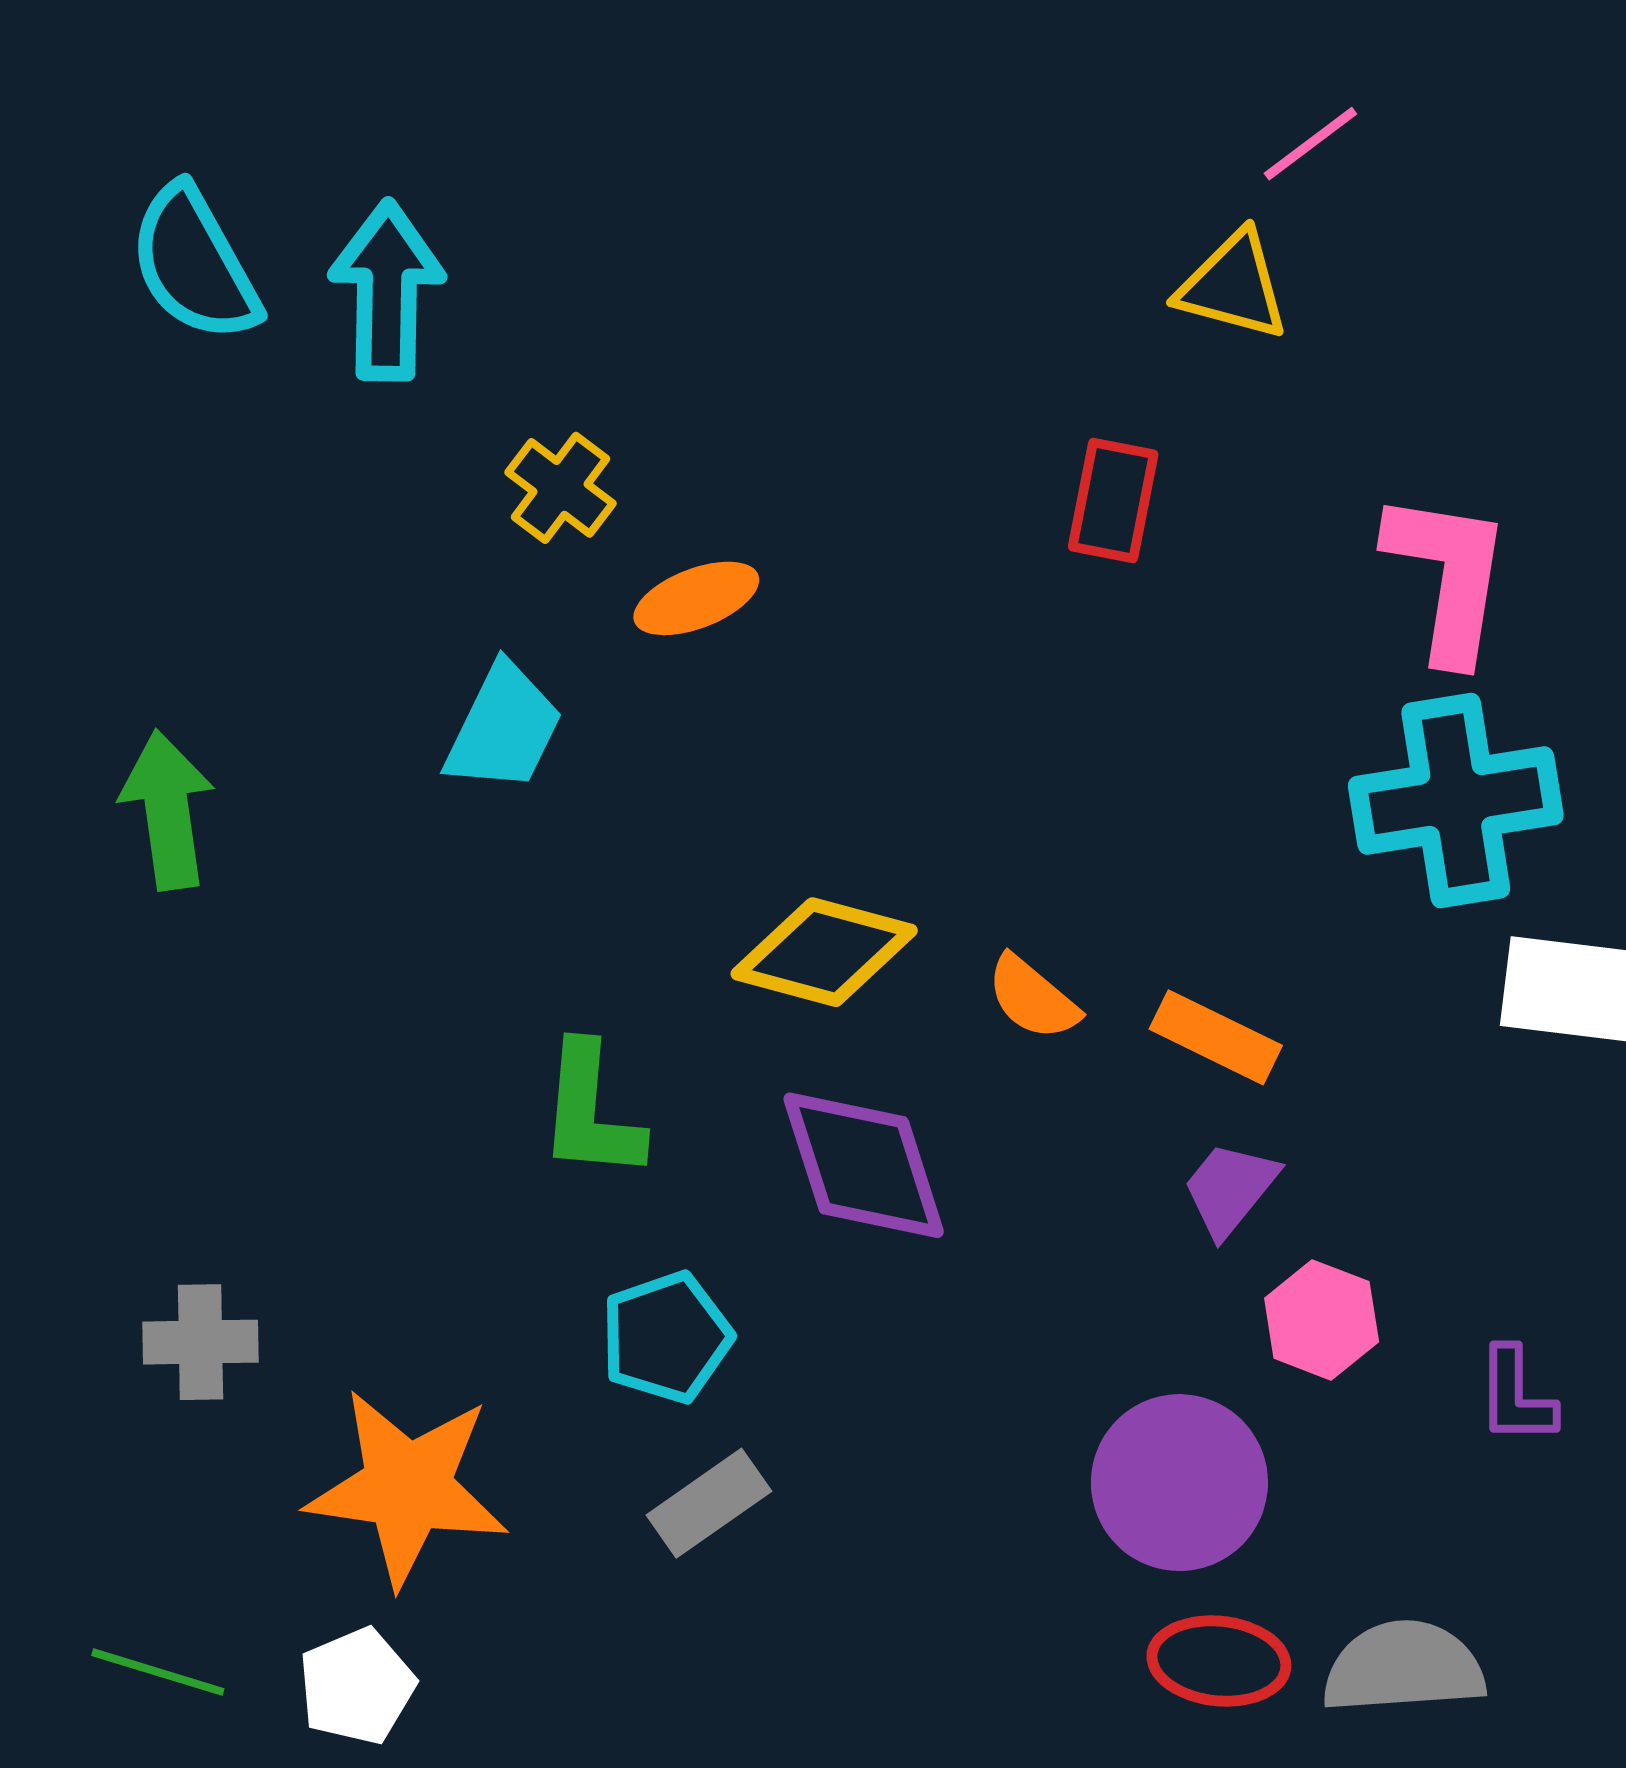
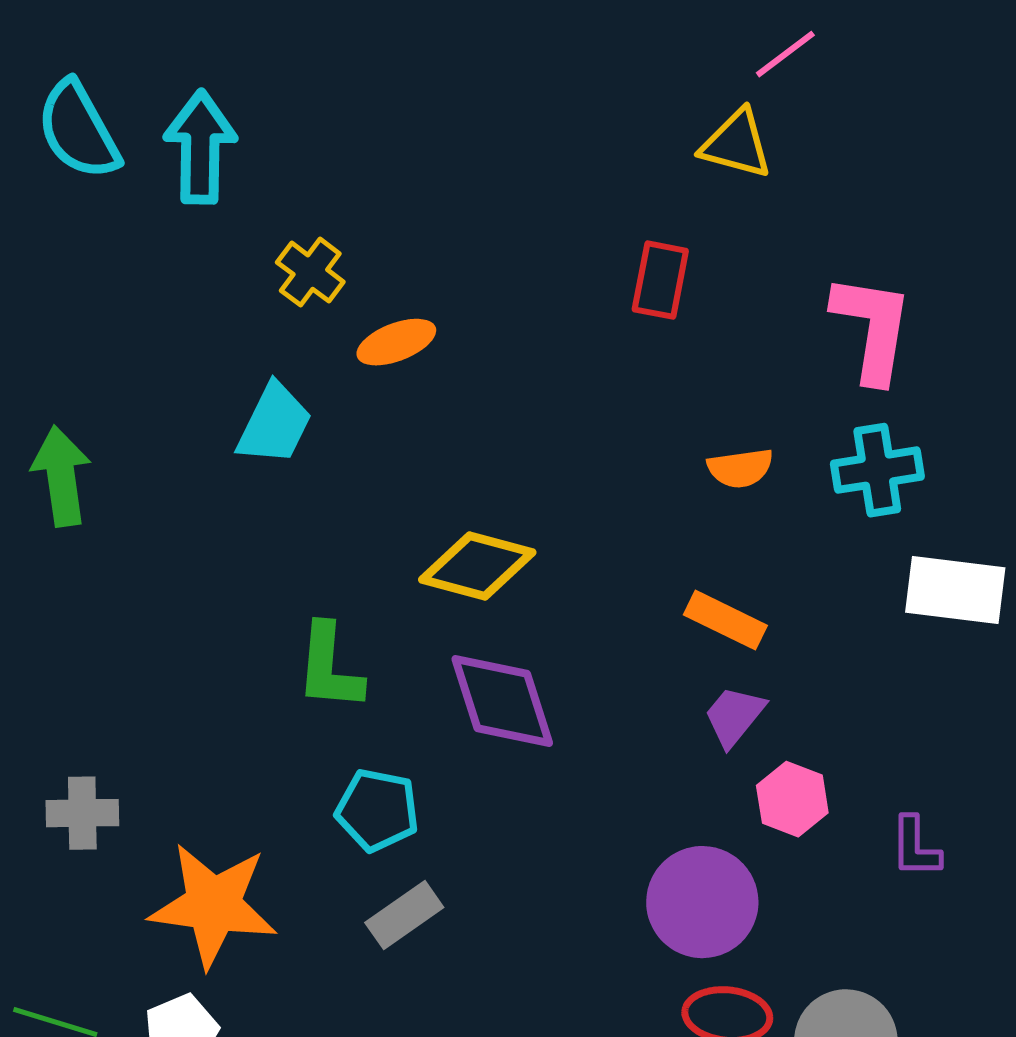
cyan cross: (1456, 801) -> (877, 470), size x0.7
orange semicircle: (1033, 998) -> (740, 468), moved, turned -48
cyan pentagon: (666, 1337) -> (377, 810), turned 30

